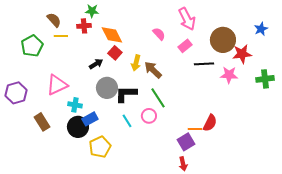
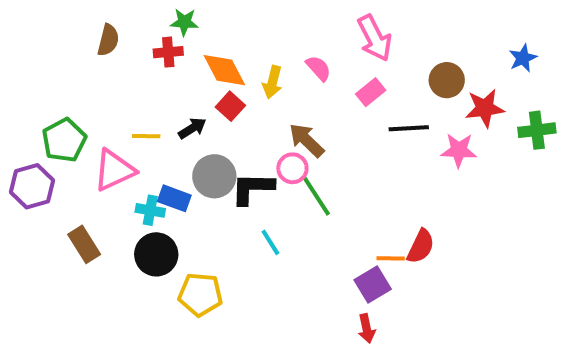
brown semicircle: (54, 20) -> (108, 40), turned 56
yellow line: (61, 36) -> (146, 136), moved
brown circle: (223, 40) -> (447, 80), size x0.7
green pentagon: (32, 46) -> (64, 140), moved
yellow arrow: (136, 63) -> (272, 82), moved
green cross: (265, 79) -> (537, 130), moved
pink circle: (149, 116) -> (292, 168), moved
blue rectangle: (90, 119) -> (174, 198), moved, turned 49
cyan line: (127, 121) -> (270, 242), moved
yellow pentagon: (100, 147) -> (200, 294), turned 30

